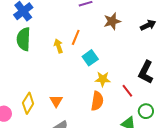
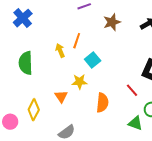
green semicircle: (24, 39) -> (26, 63), moved
yellow star: (103, 79) -> (79, 82), moved
orange triangle: (56, 101) -> (61, 96), moved

